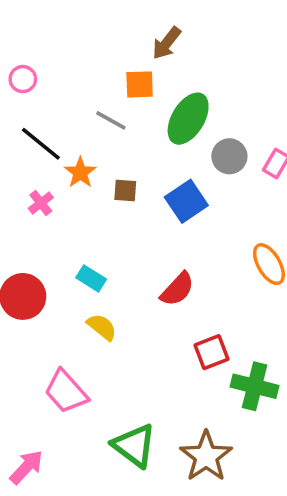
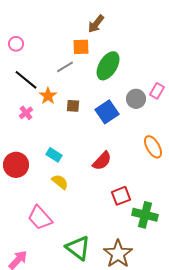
gray line: (111, 120) -> (65, 67), turned -60
gray circle: (229, 156) -> (136, 99), moved

